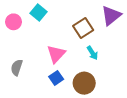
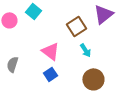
pink triangle: (56, 54) -> (50, 51), turned -36
brown circle: (84, 83) -> (93, 79), moved

